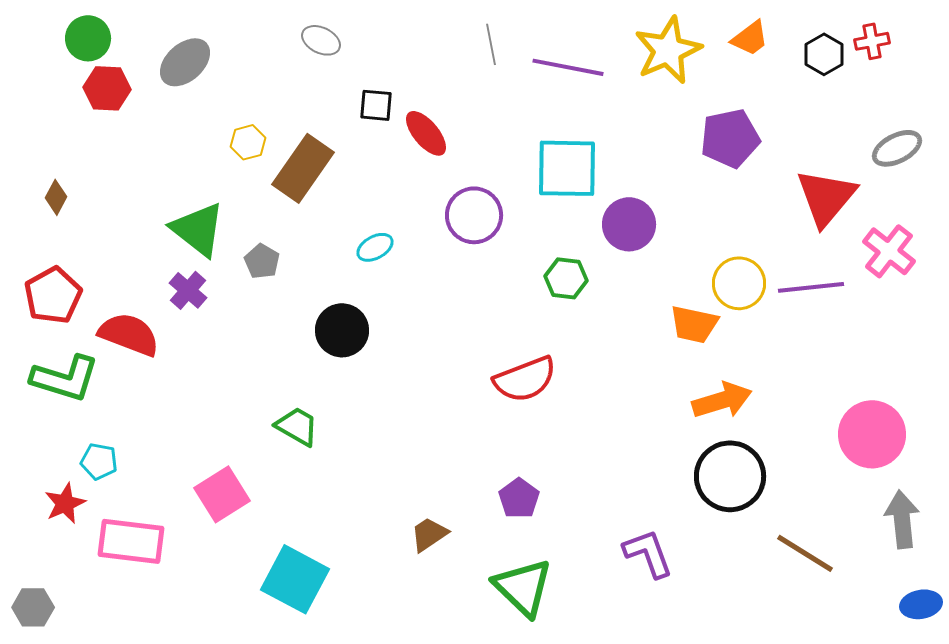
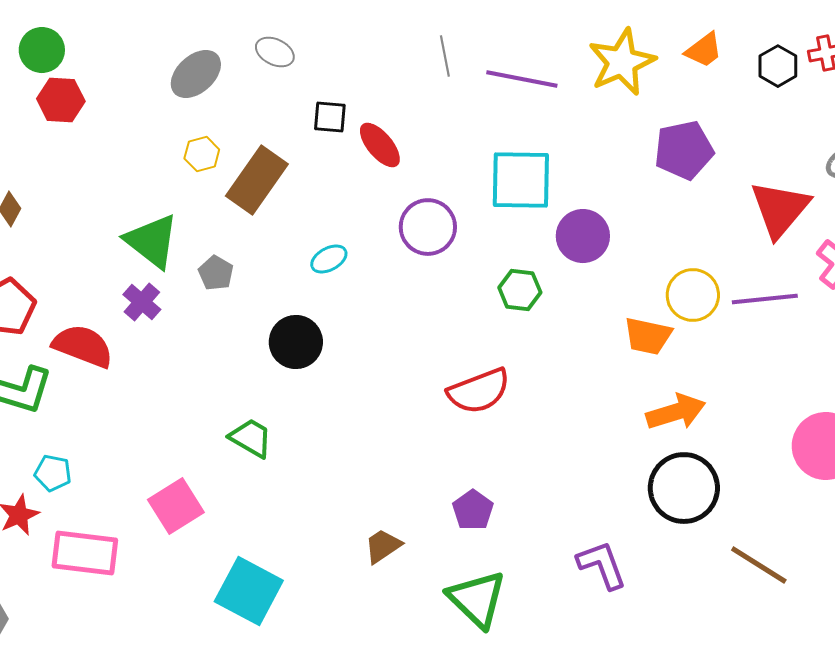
gray ellipse: (185, 62) -> (196, 74), moved

